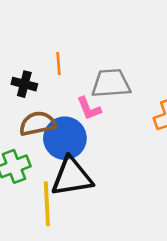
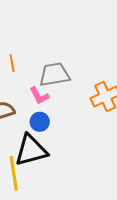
blue circle: (65, 138) -> (40, 122), moved, size x0.6

